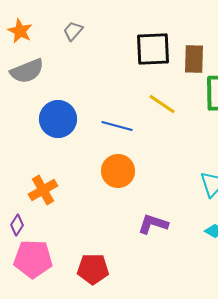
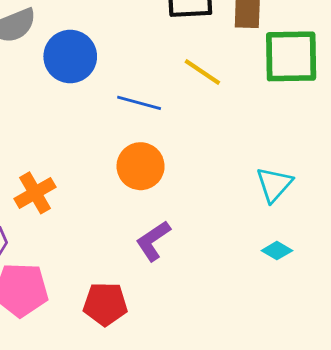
blue circle: (58, 119) -> (70, 56), moved
purple L-shape: (153, 224) -> (153, 241), moved, turned -52

